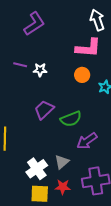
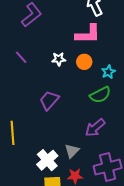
purple line: (20, 65) -> (21, 57), turned 40
white star: (40, 70) -> (59, 59), moved
green semicircle: (71, 119) -> (100, 95), moved

